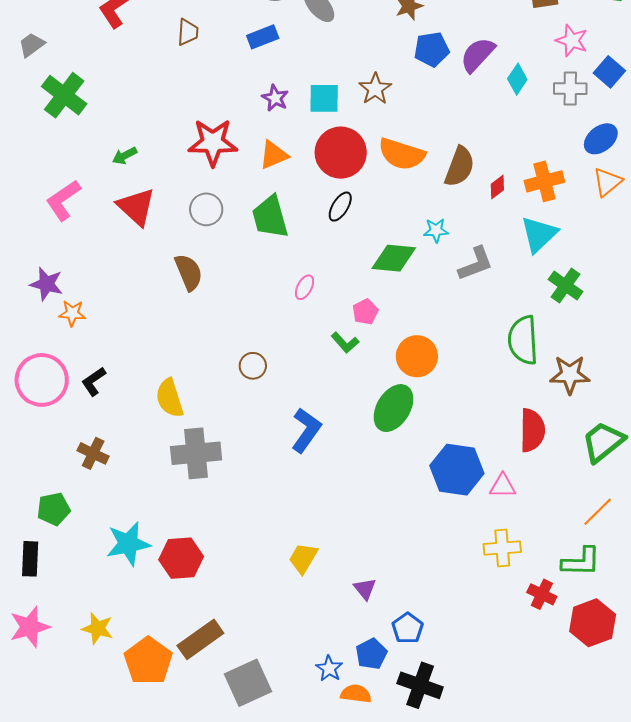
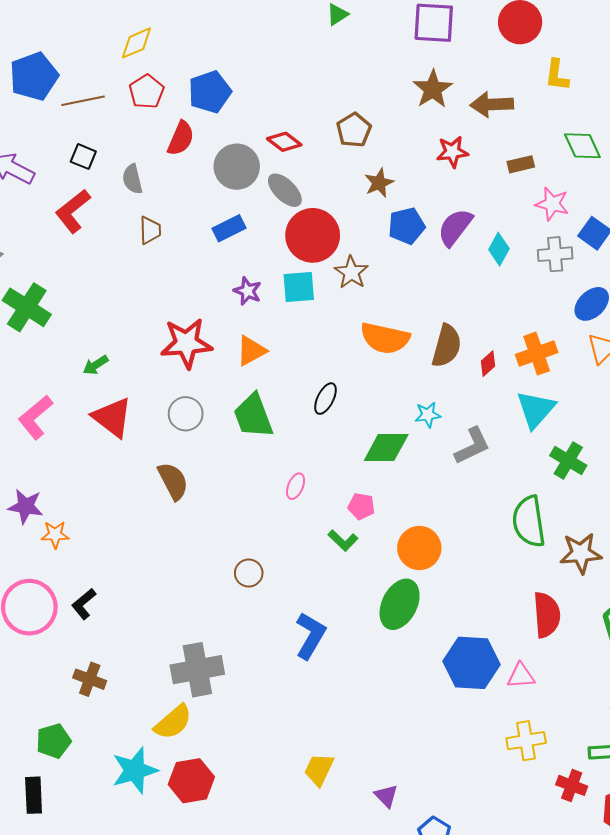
red circle: (341, 153) -> (313, 235), moved
pink pentagon: (365, 312) -> (361, 506), turned -30
yellow semicircle: (170, 398) -> (173, 722), moved, turned -108

